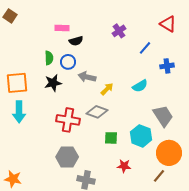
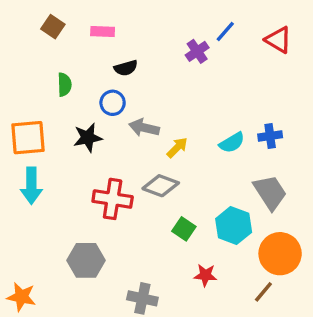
brown square: (10, 16) -> (53, 27), moved
pink rectangle: (62, 28) -> (103, 32), moved
blue line: (145, 48) -> (225, 32), moved
green semicircle: (49, 58) -> (64, 85), moved
blue cross: (167, 66) -> (270, 136), moved
green square: (111, 138) -> (184, 229), turned 32
gray hexagon: (67, 157) -> (86, 260), moved

